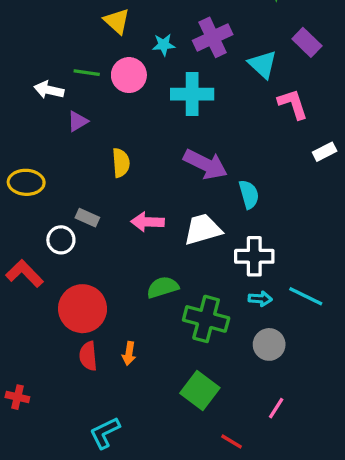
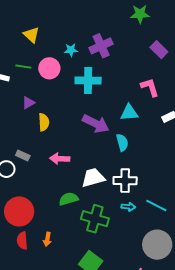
yellow triangle: (117, 21) -> (31, 35), moved
cyan triangle: (263, 64) -> (129, 113), moved, turned -48
purple triangle: (78, 121) -> (28, 103), moved
white trapezoid: (203, 229) -> (93, 178), moved
gray circle: (269, 344) -> (157, 245), moved, size x1.5

